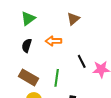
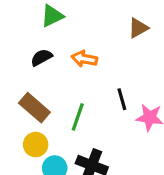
brown triangle: (73, 19) -> (138, 28), moved
black semicircle: (27, 46) -> (41, 58), turned 32

